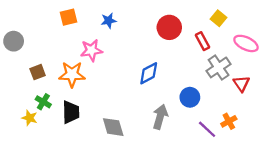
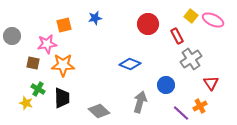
orange square: (69, 17) -> (64, 25), moved
pink ellipse: (246, 43) -> (213, 20), moved
pink star: (91, 50) -> (47, 44), moved
brown square: (38, 72) -> (33, 63), turned 32
blue diamond: (149, 73) -> (130, 64), turned 50
red triangle: (241, 84) -> (211, 83), moved
gray diamond: (113, 127) -> (99, 111), turned -30

